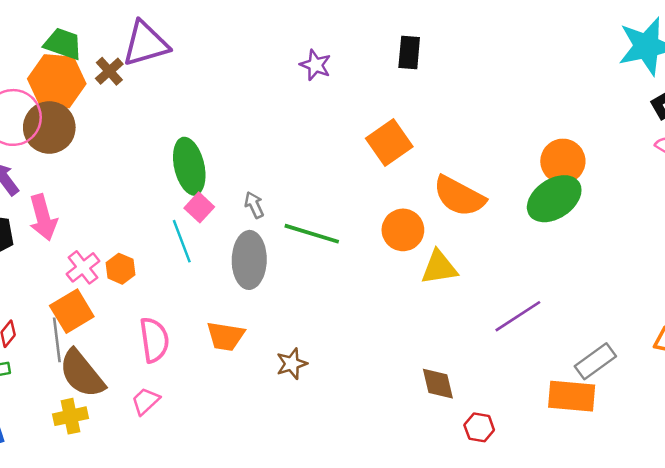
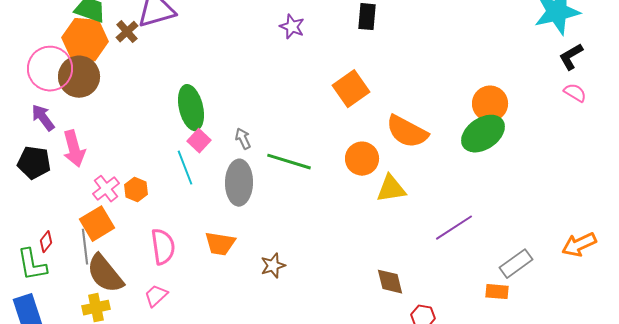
orange rectangle: (572, 396) -> (497, 292), size x0.6

